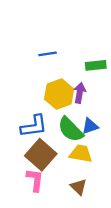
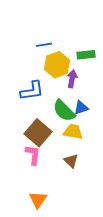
yellow hexagon: (59, 94) -> (57, 65), moved
blue L-shape: (34, 126) -> (32, 91), moved

